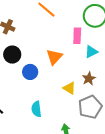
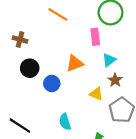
cyan triangle: (91, 52) -> (109, 60), moved
orange triangle: (54, 57) -> (75, 63), turned 36

